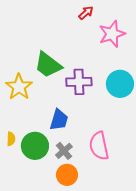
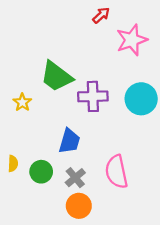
yellow star: (19, 87) -> (22, 102), size x0.6
green circle: (35, 146) -> (41, 172), size x0.7

